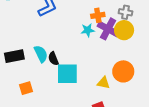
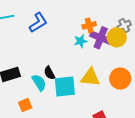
gray cross: (126, 12) -> (124, 26), moved, turned -32
cyan semicircle: (41, 54) -> (39, 83), moved
yellow triangle: (103, 83) -> (90, 77), moved, size x1.5

